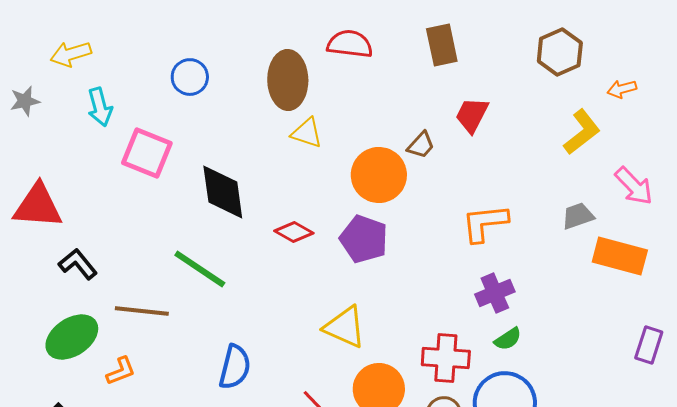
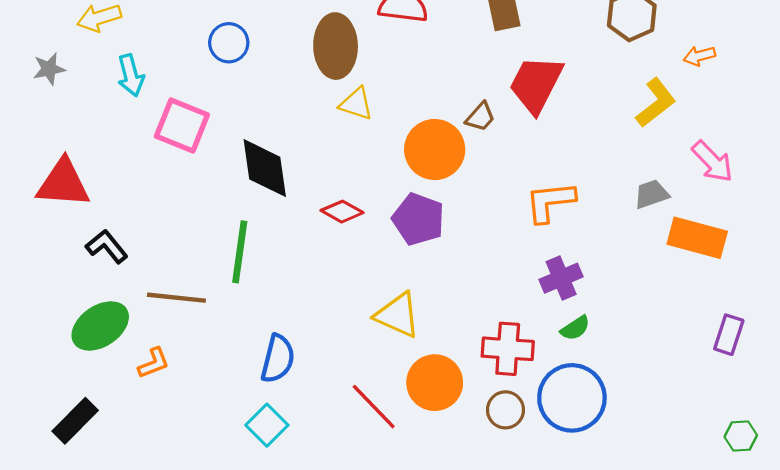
red trapezoid: (472, 115) -> (536, 84), size x1.5
green line: (200, 269) -> (240, 252), turned 64

